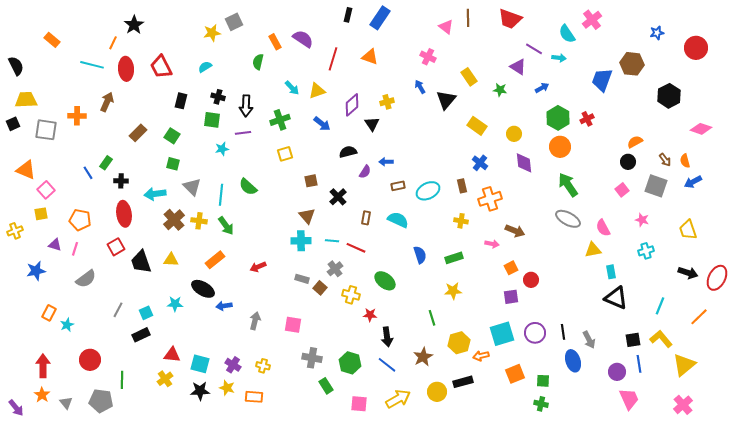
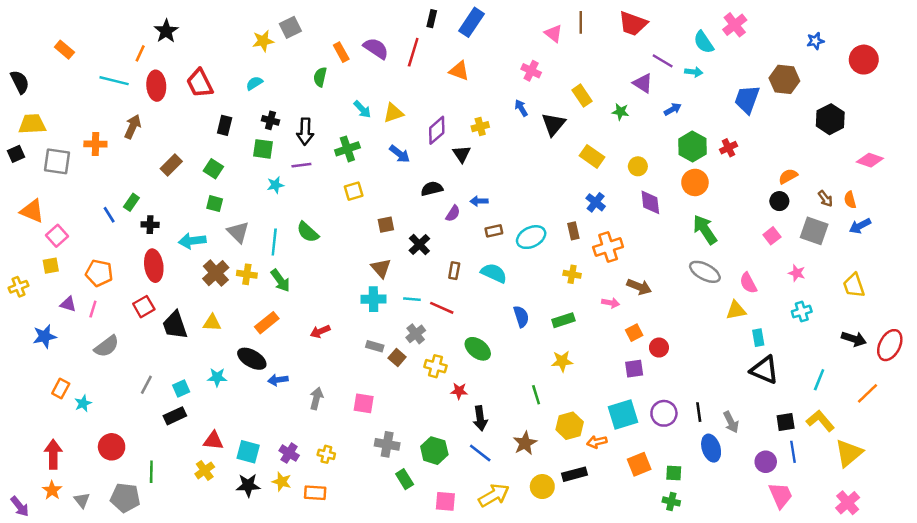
red line: (333, 59) -> (413, 52), moved

